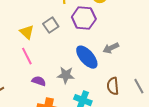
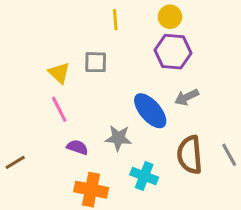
purple hexagon: (84, 18) -> (173, 52), moved
gray square: (51, 25) -> (96, 62), turned 35
brown semicircle: (113, 86) -> (190, 155), size x1.4

